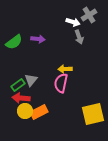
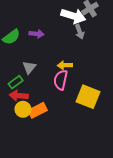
white arrow: (73, 22) -> (73, 16), size x1.6
gray triangle: (31, 80) -> (29, 67), moved
yellow square: (93, 114) -> (88, 97), moved, turned 35

